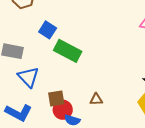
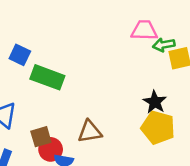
brown triangle: (96, 99) -> (90, 132), size x1.5

